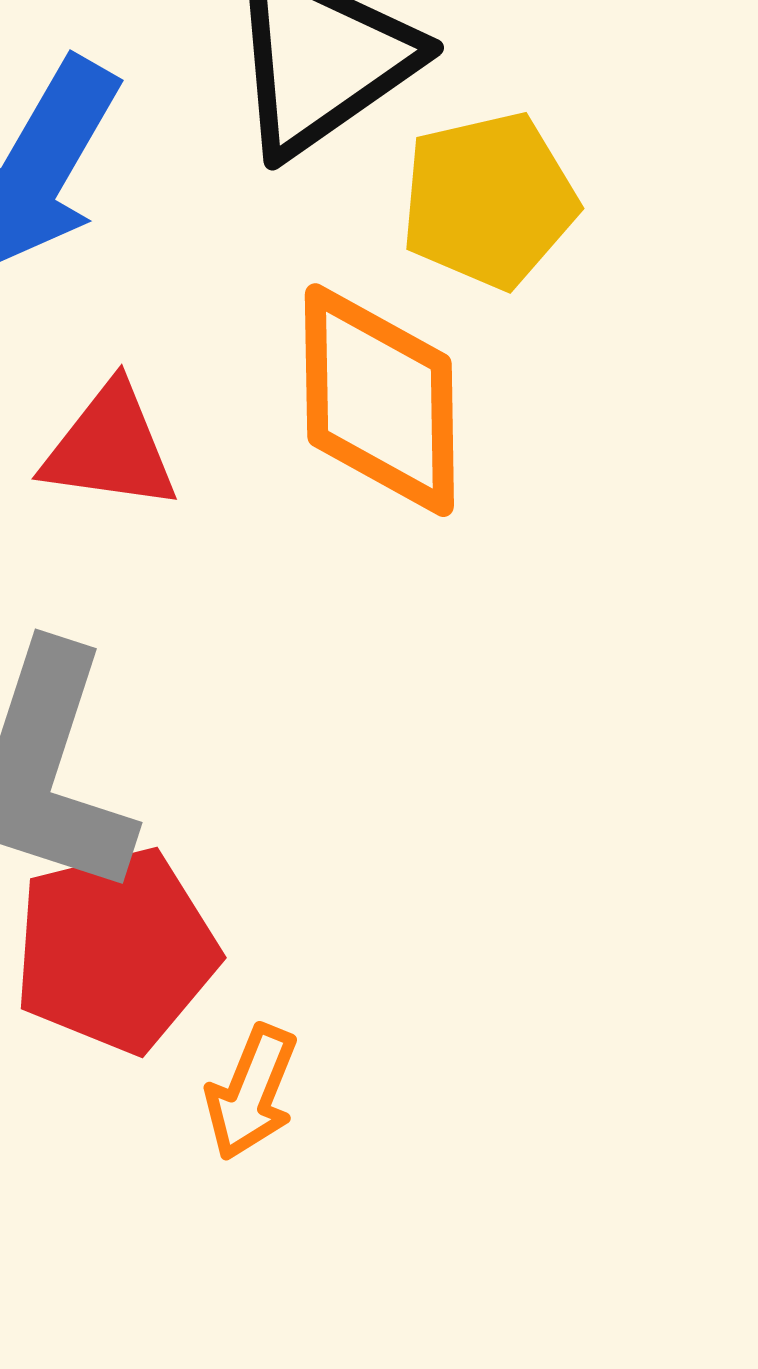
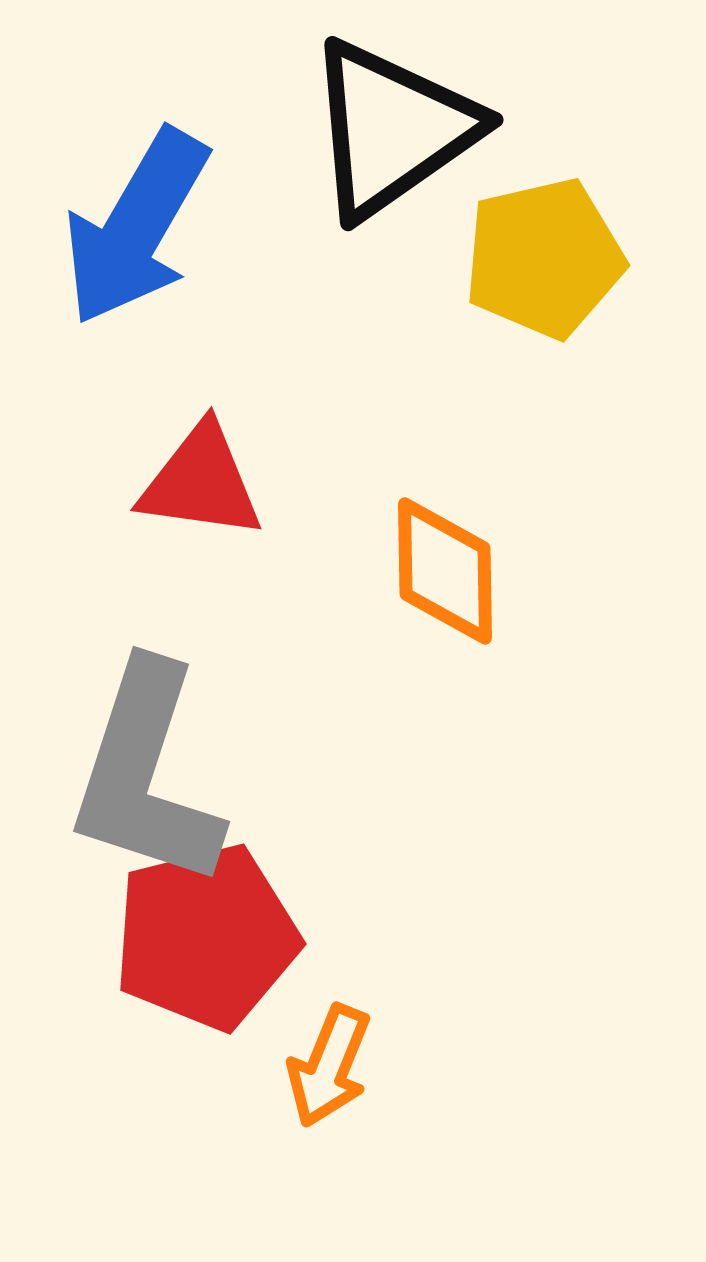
orange diamond: (379, 400) -> (445, 571), moved, size x0.7

